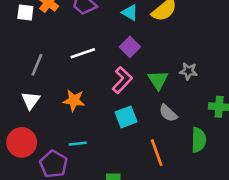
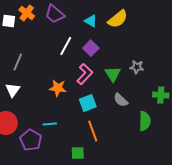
white line: (83, 53) -> (66, 46), moved, turned -42
orange star: (74, 100) -> (58, 88), moved
orange line: (157, 153) -> (93, 131), moved

